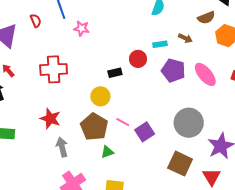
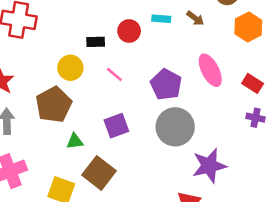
purple pentagon: (173, 70) -> (166, 84), moved
pink line: (123, 122) -> (114, 75), moved
green triangle: (107, 152) -> (75, 141), moved
brown square: (180, 164) -> (99, 173), moved

